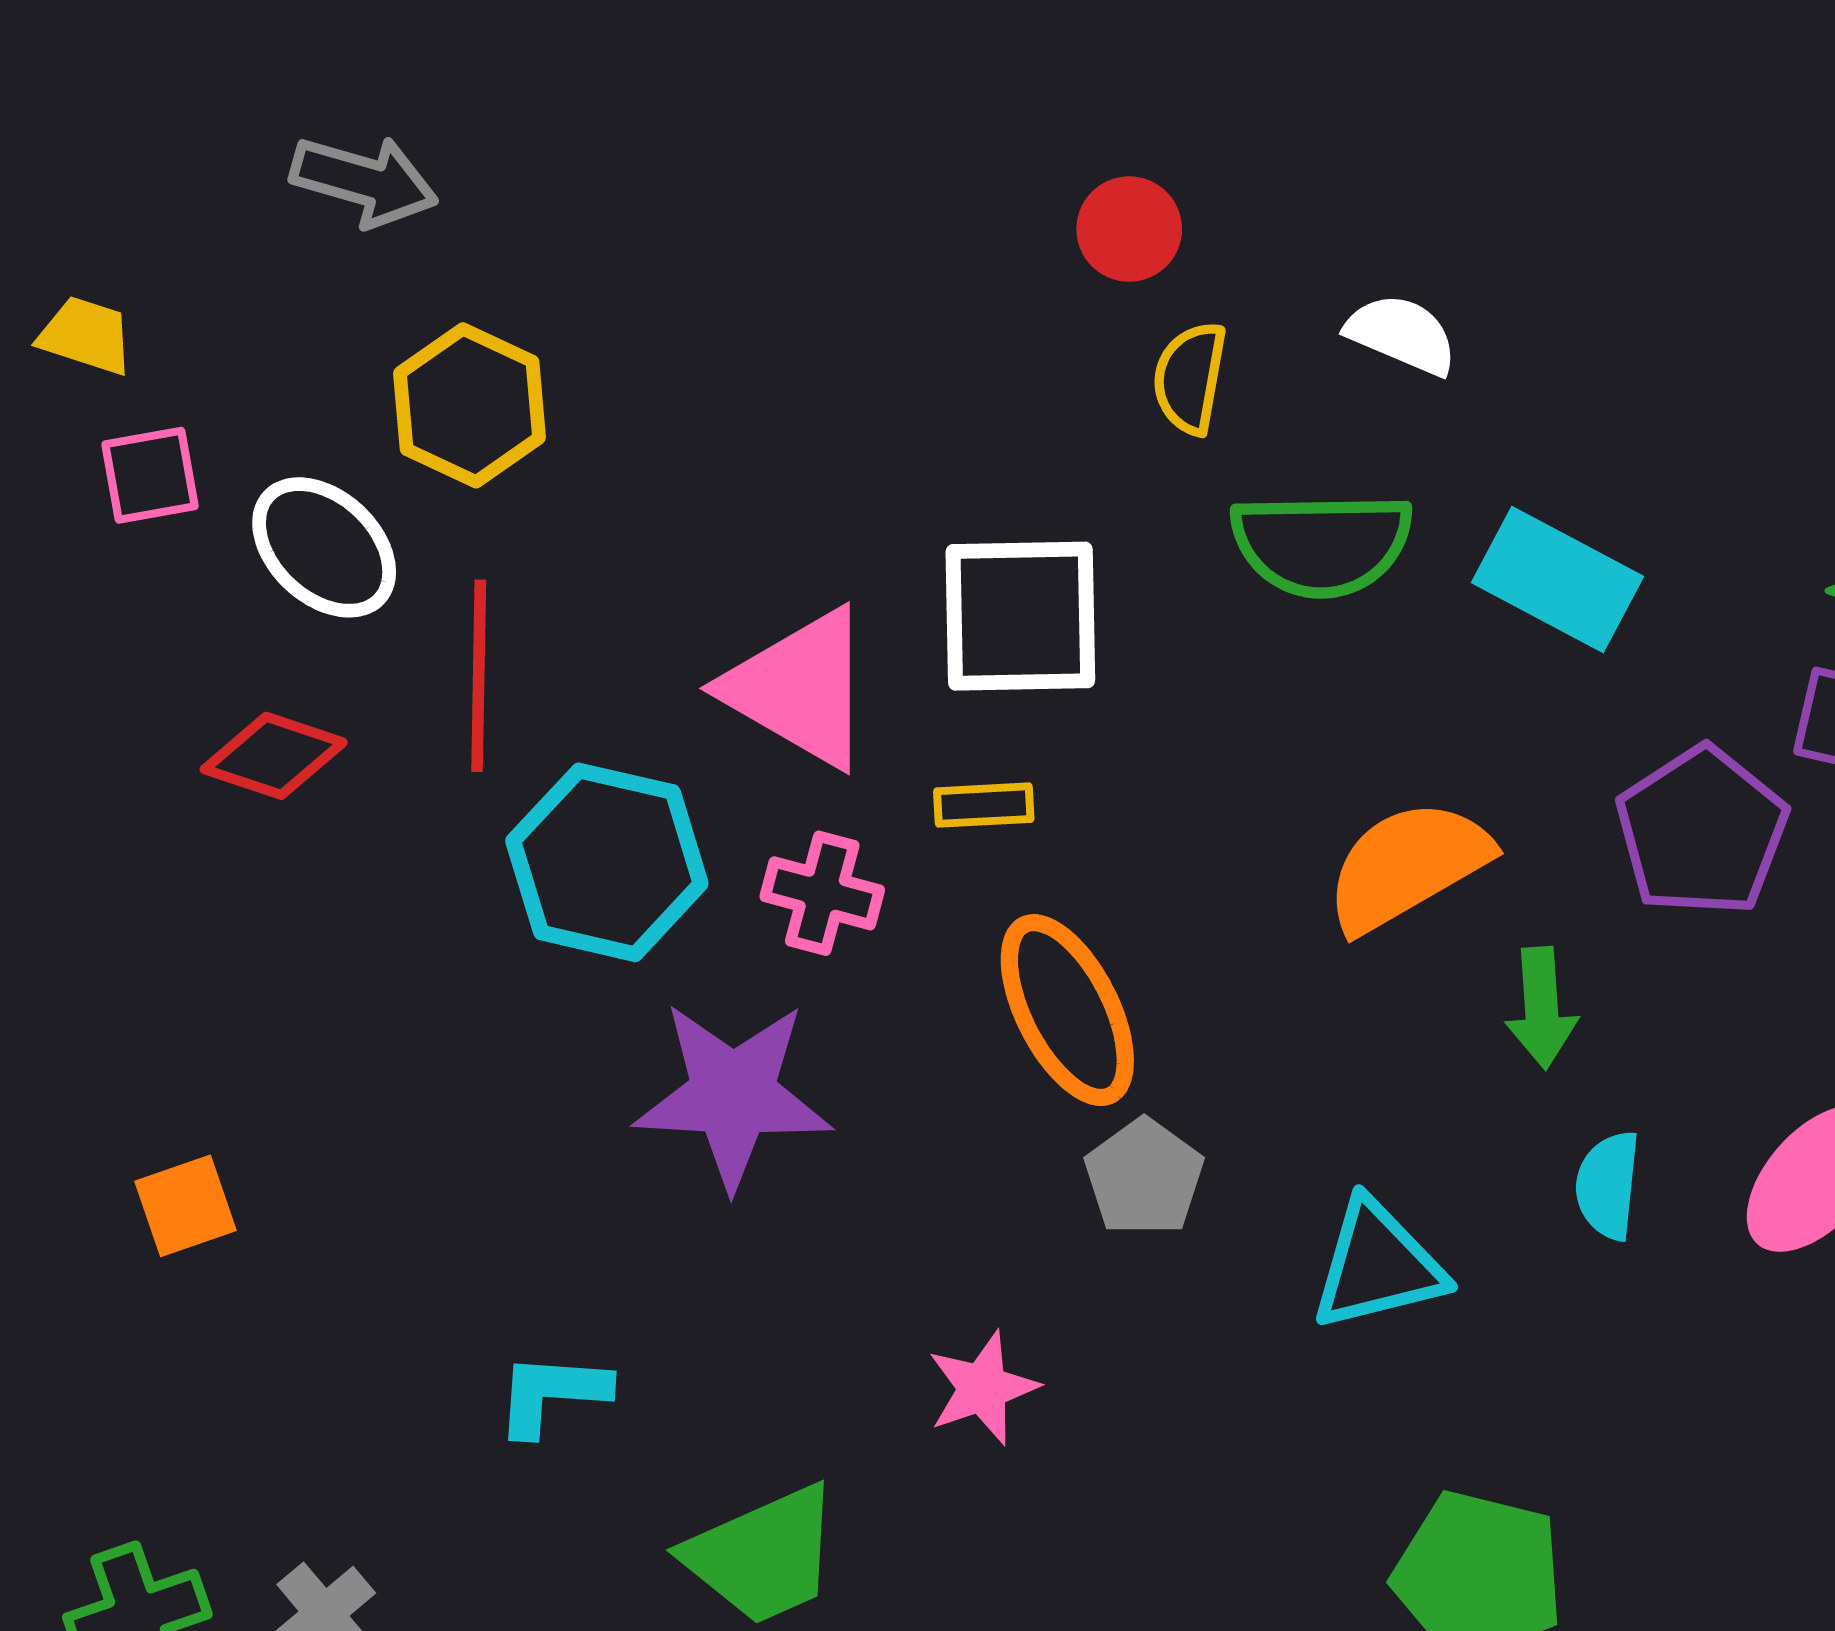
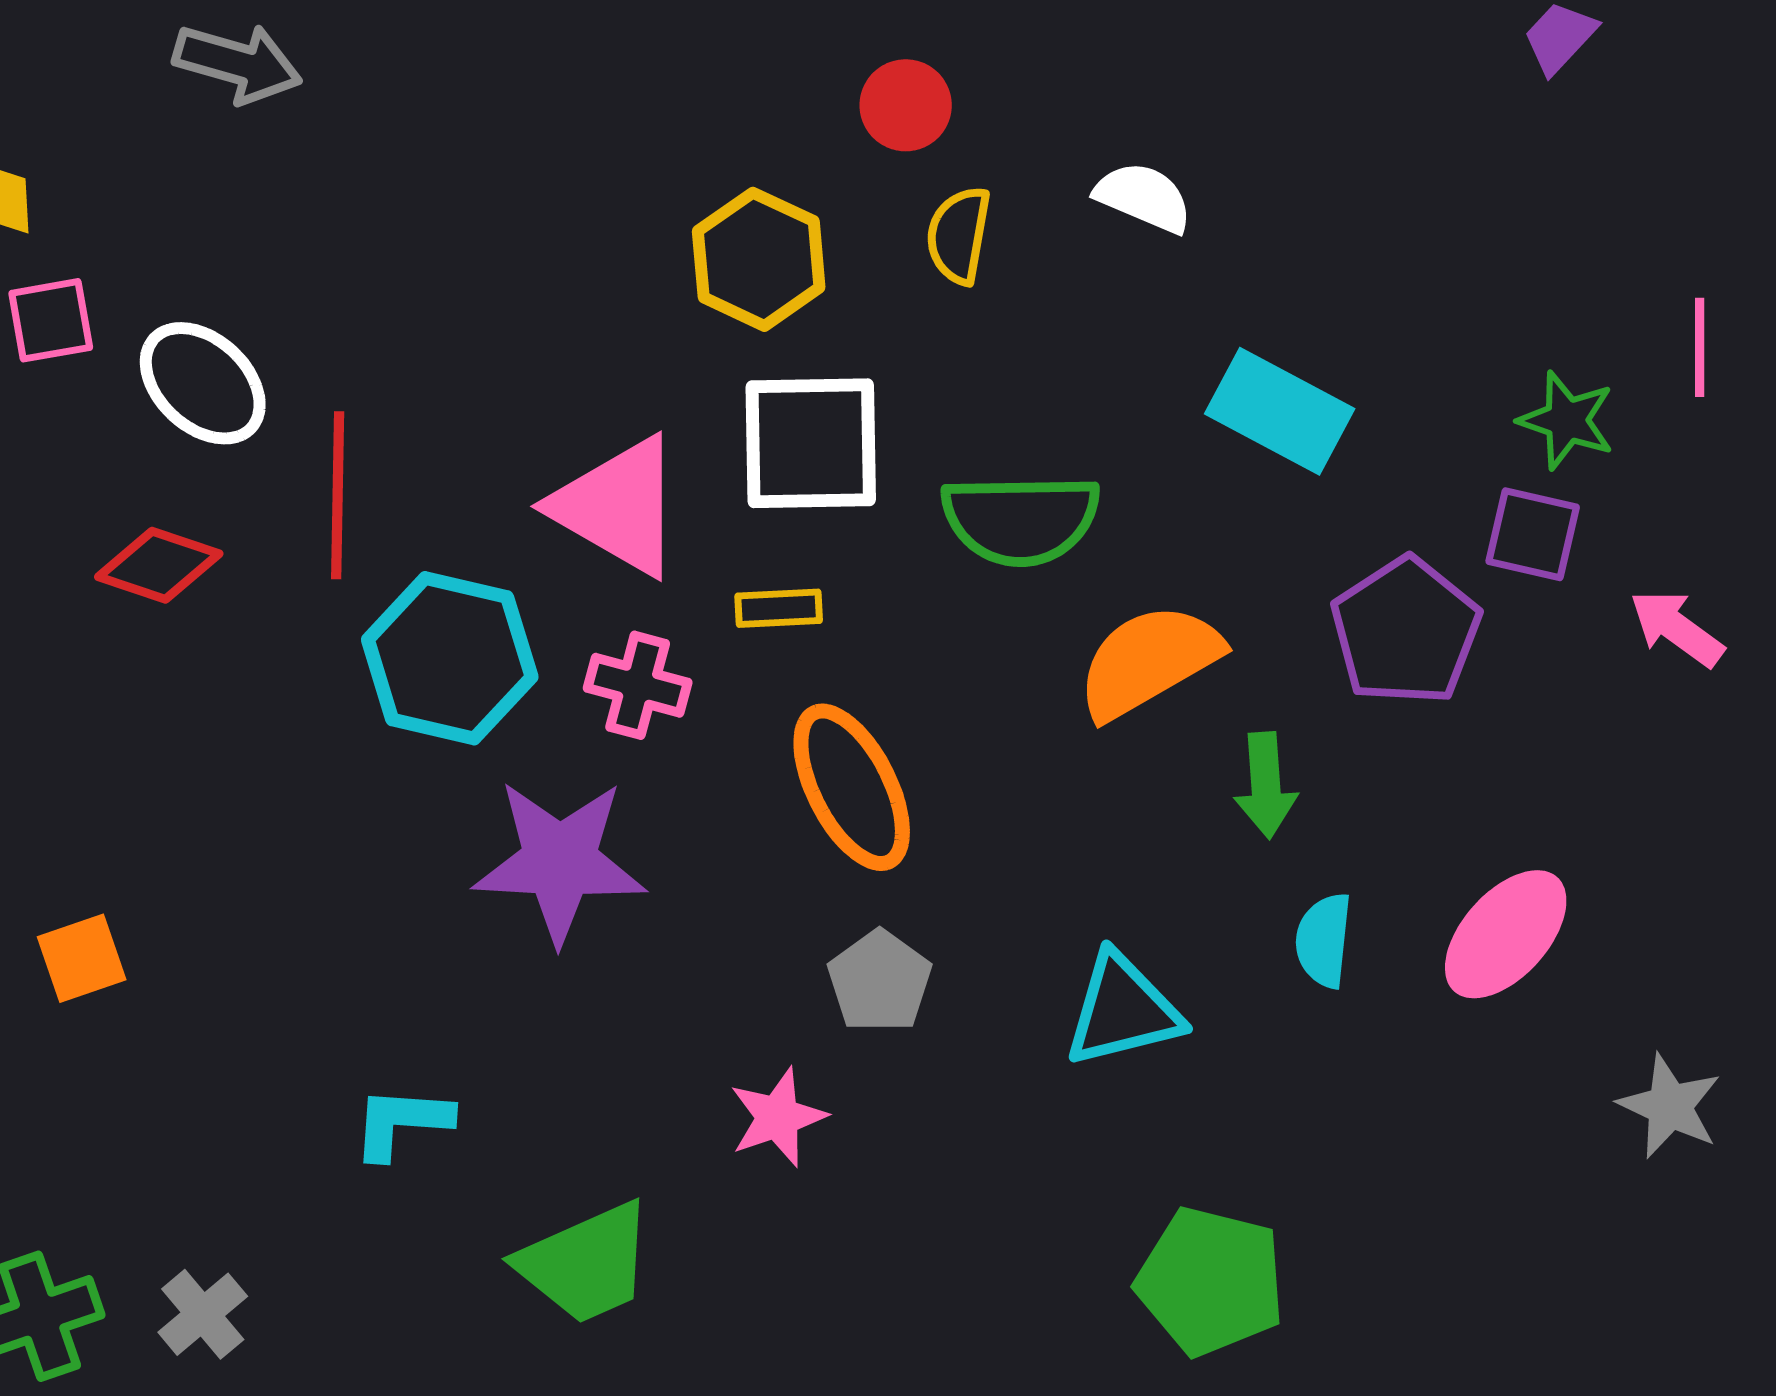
yellow hexagon: (470, 405) -> (759, 259), moved
green semicircle: (1322, 544) -> (1021, 519), moved
gray pentagon: (1144, 1177) -> (880, 981), moved

